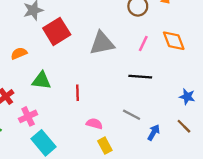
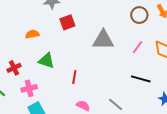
red square: (57, 31) -> (67, 22), size x0.7
black line: (140, 77) -> (141, 79), moved

